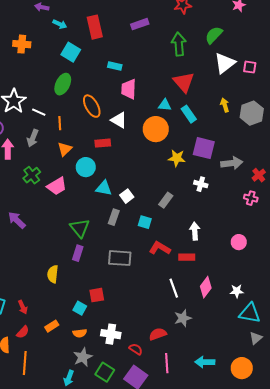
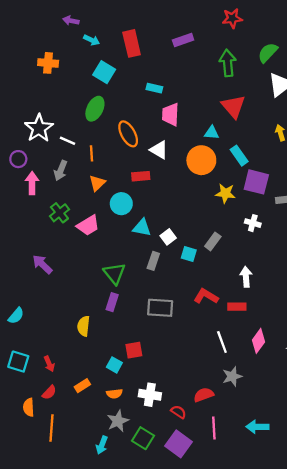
cyan rectangle: (189, 114) -> (239, 156), moved
cyan square: (145, 222) -> (189, 254), moved

